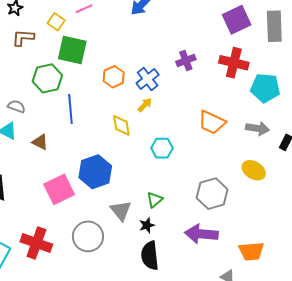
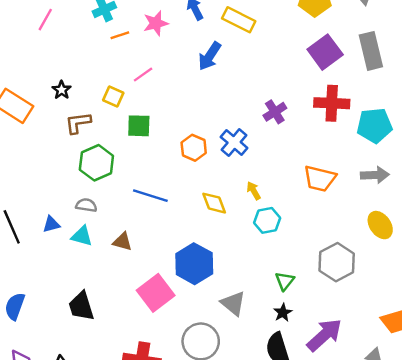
green square: (72, 50) -> (139, 126), size x0.7
green hexagon: (47, 78) -> (96, 163), moved
yellow arrow: (145, 105) -> (254, 191), moved, turned -63
blue line: (70, 109) -> (150, 196), turned -56
yellow ellipse: (254, 170) -> (380, 225), turned 35
green triangle: (155, 200) -> (285, 281), moved
black star: (147, 225) -> (283, 313), moved
purple arrow: (201, 234) -> (324, 335), moved, turned 144

